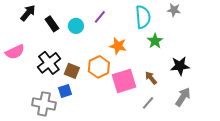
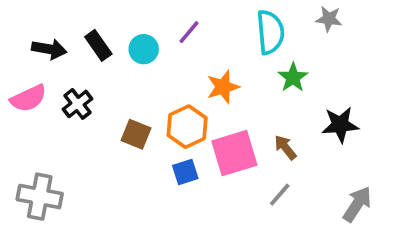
black arrow: (28, 13) -> (49, 49), moved, turned 60
orange star: (118, 46) -> (223, 87), turned -30
black cross: (49, 63) -> (77, 104), moved, size x0.7
blue square: (65, 91) -> (185, 172), moved
gray arrow: (183, 97) -> (357, 204), moved
gray cross: (44, 104) -> (40, 197), moved

